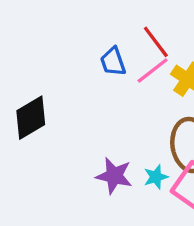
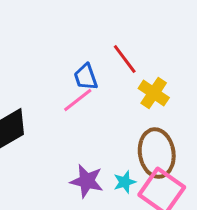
pink line: (153, 70) -> (78, 100), moved

